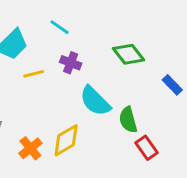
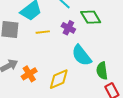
green diamond: (129, 54) -> (91, 17), moved
orange cross: (30, 148) -> (29, 74), moved

